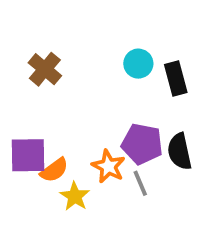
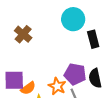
cyan circle: (138, 64) -> (73, 19), moved, size x1.5

